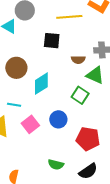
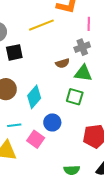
black square: (52, 41) -> (14, 52), moved
blue circle: (58, 119) -> (52, 122), moved

